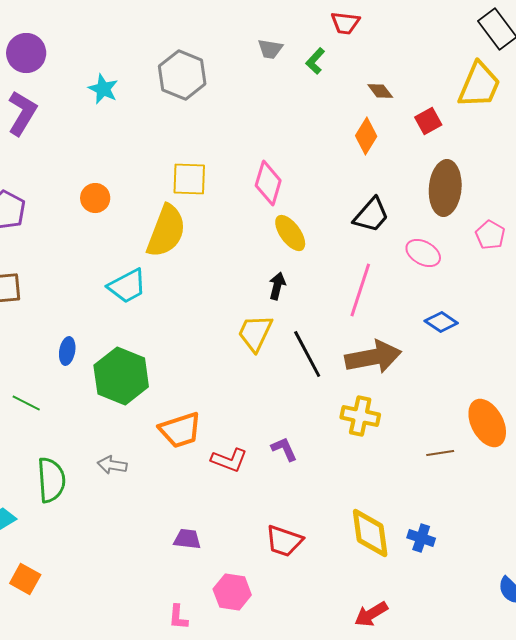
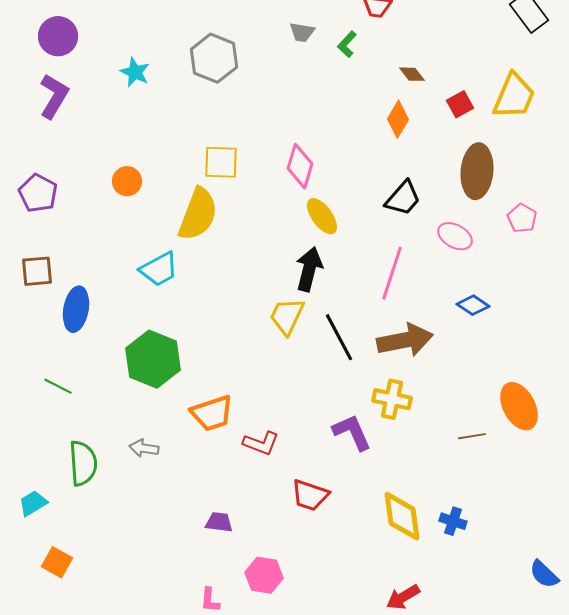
yellow trapezoid: (479, 85) -> (514, 96), moved
black arrow: (277, 286) -> (309, 269), size x1.6
blue ellipse: (67, 351) -> (76, 309), moved, size x1.6
purple L-shape: (284, 449) -> (352, 432), moved, size x1.5
red trapezoid: (284, 541) -> (310, 495), moved

